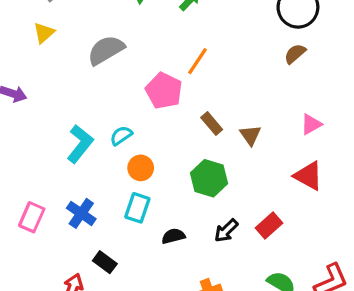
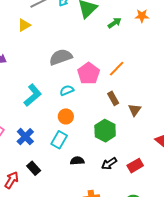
gray semicircle: (106, 50) -> (61, 57), moved
orange line: (197, 61) -> (117, 69), moved
cyan semicircle: (121, 136) -> (67, 90), moved

